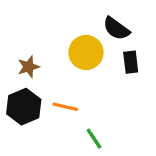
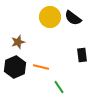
yellow circle: (86, 52) -> (50, 17), moved
black rectangle: (131, 62) -> (82, 55), moved

